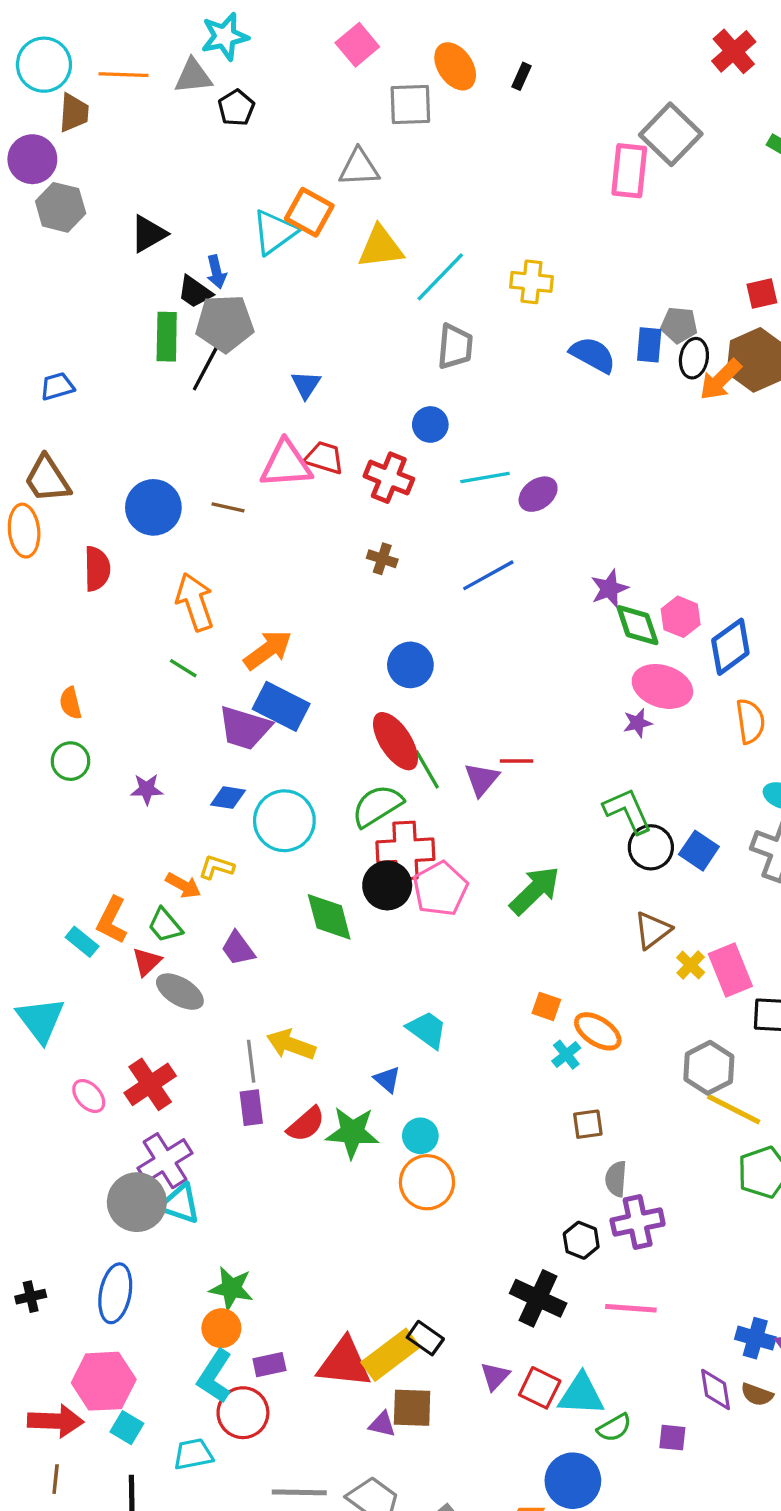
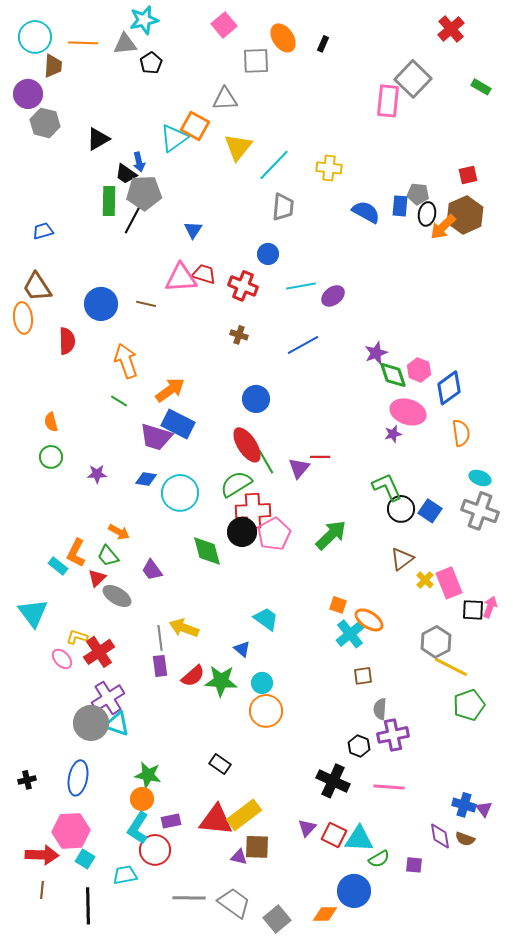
yellow triangle: (381, 247) -> (238, 147), turned -44
yellow L-shape: (216, 867) -> (77, 637), moved
cyan cross: (566, 1055) -> (350, 634), size x1.6
black rectangle: (425, 1338) -> (220, 764), moved

